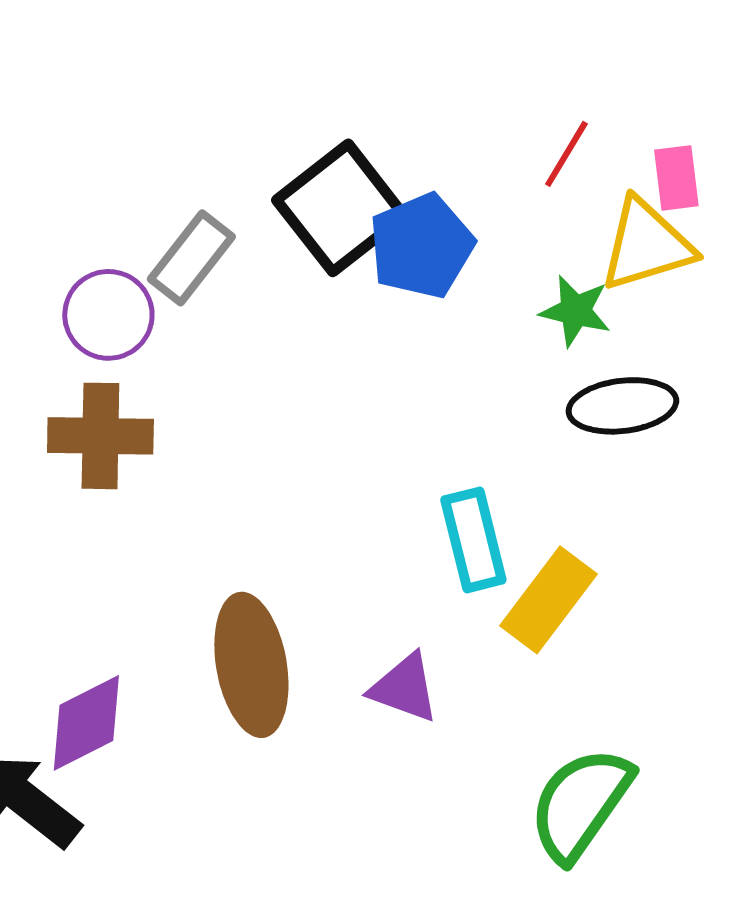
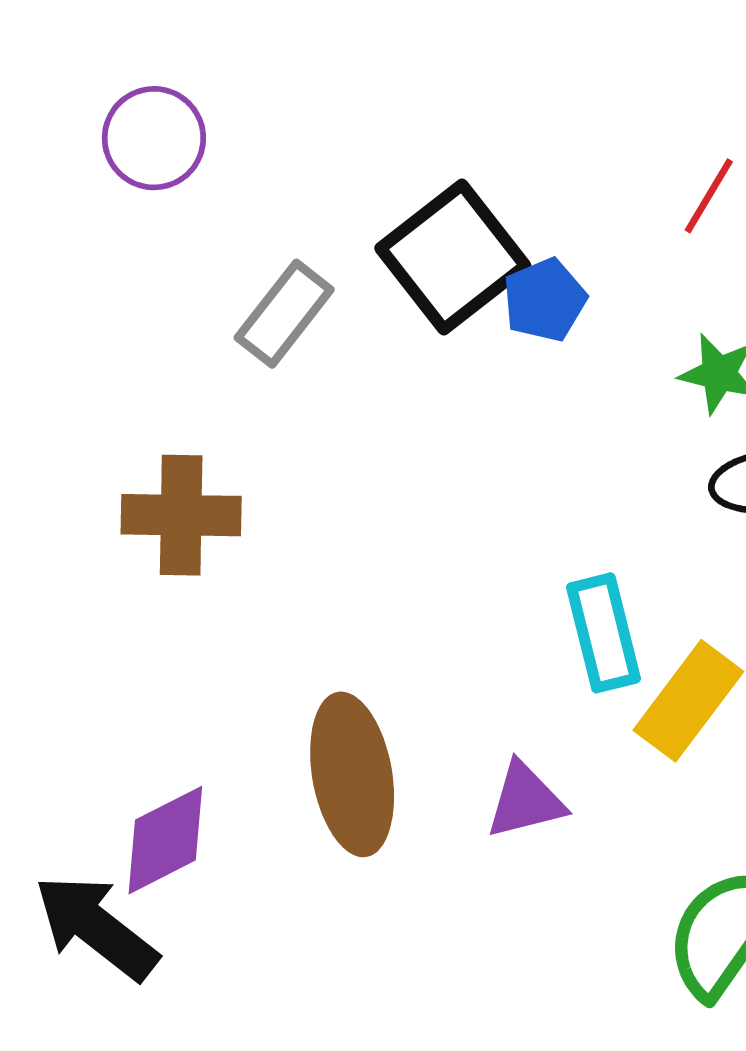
blue pentagon: (421, 246) -> (545, 300), size x0.7
purple circle: (108, 315) -> (154, 138), moved
purple triangle: (404, 688) -> (525, 800), turned -34

